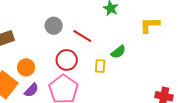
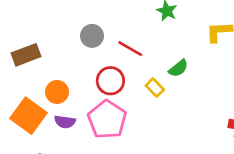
yellow rectangle: (100, 66) -> (155, 88), turned -48
purple semicircle: (31, 90) -> (65, 122), turned 56

